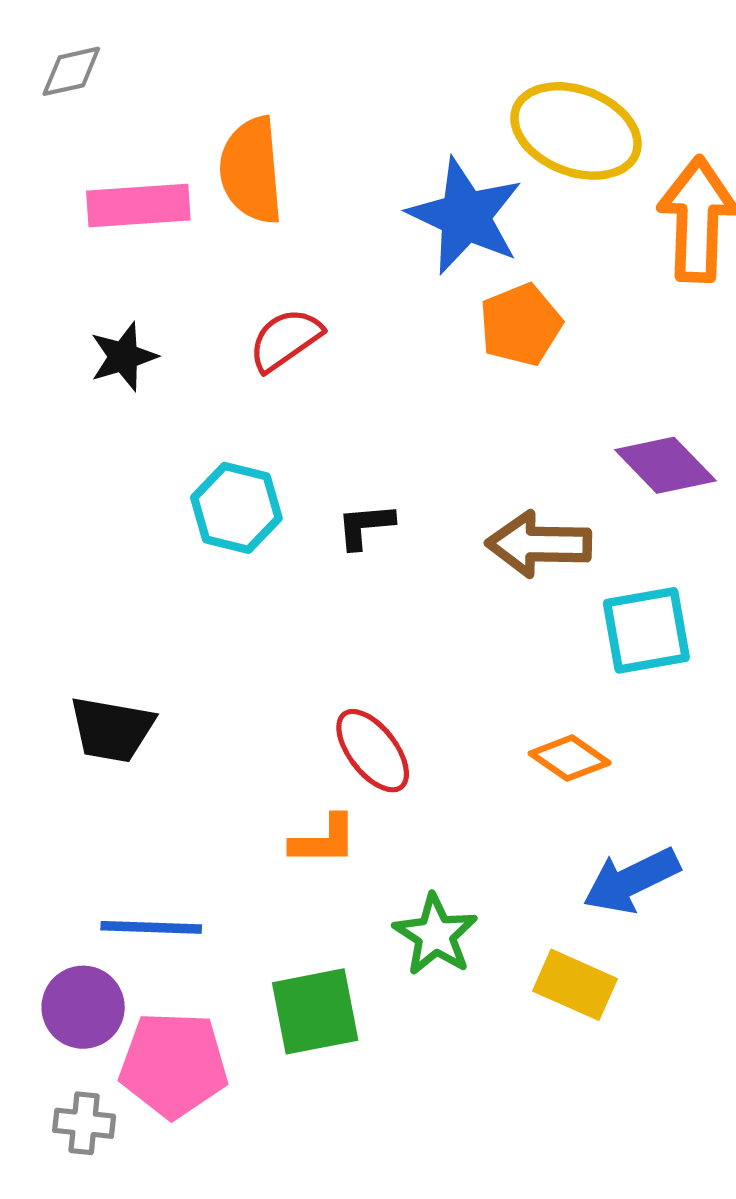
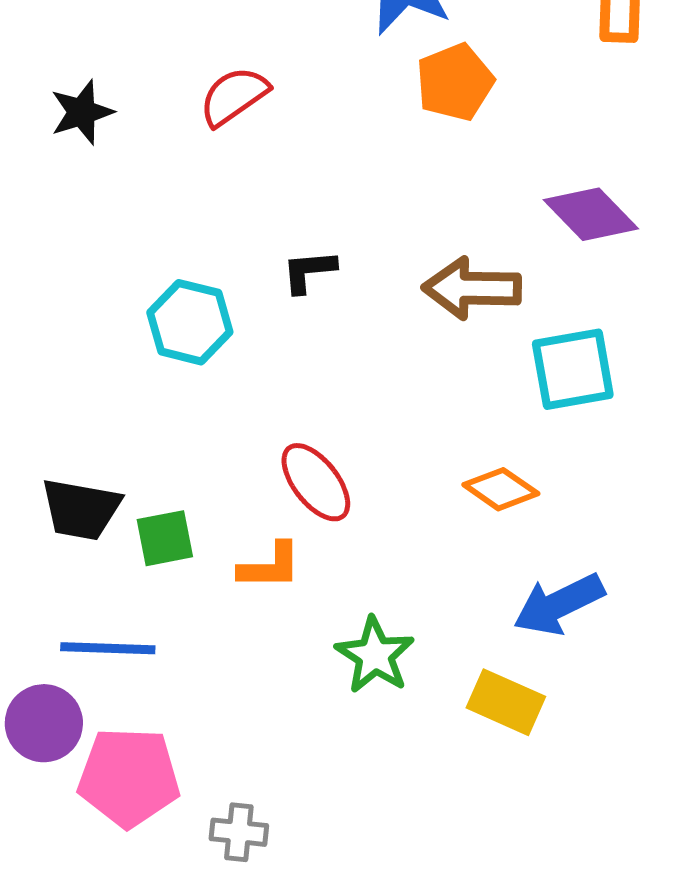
cyan hexagon: (236, 508) -> (190, 322), moved
black trapezoid: (112, 729) -> (81, 509), moved
green square: (315, 1011) -> (165, 538), moved, size x0.7
gray cross: (84, 1123) -> (239, 832), moved

